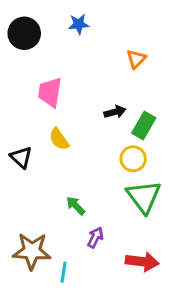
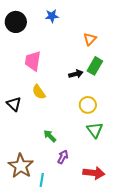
green rectangle: (144, 126) -> (95, 66), moved
green triangle: (144, 197) -> (95, 130), size x0.7
brown star: (32, 251) -> (21, 166), turned 30

